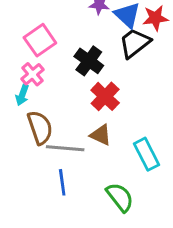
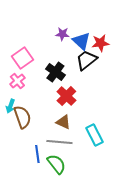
cyan arrow: (22, 95) -> (10, 106), moved
gray line: (65, 148) -> (59, 142), moved
green semicircle: (120, 197) -> (56, 164), moved

